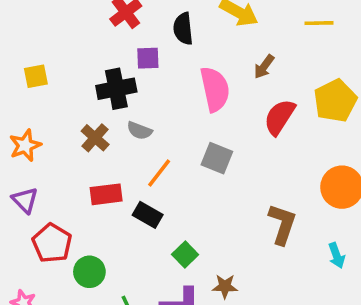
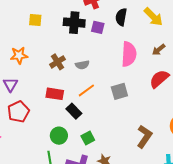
black cross: (116, 89) -> (74, 23), moved
gray semicircle: (139, 131) -> (82, 65), turned -48
gray square: (217, 158) -> (119, 91), turned 36
green circle: (89, 272) -> (59, 136), moved

